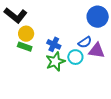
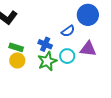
yellow circle: (26, 34) -> (17, 60), moved
blue semicircle: (85, 42) -> (68, 31), moved

